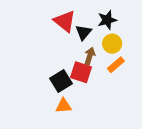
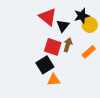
yellow circle: (112, 44) -> (90, 25), moved
red square: (81, 72) -> (53, 47), moved
orange triangle: (64, 106) -> (54, 80), moved

